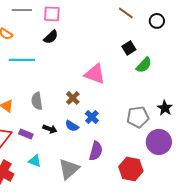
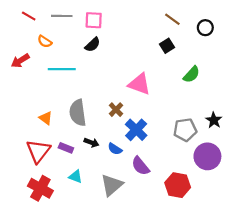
black square: (129, 48) -> (167, 46), moved
gray semicircle: (37, 101) -> (78, 113), size x1.4
blue cross: (92, 117) -> (136, 130), size x1.5
blue semicircle: (72, 126) -> (115, 149), moved
purple semicircle: (96, 151) -> (140, 166), turned 126

